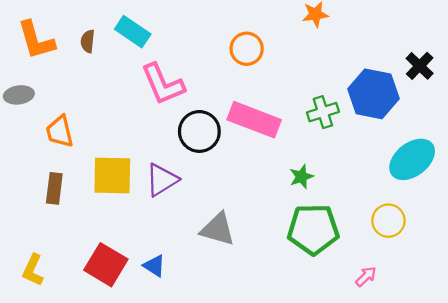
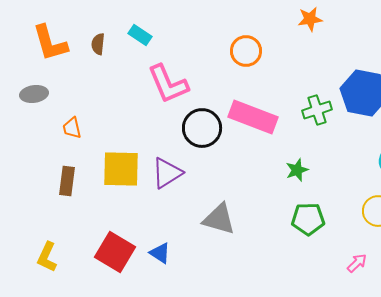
cyan rectangle: (133, 32) -> (140, 35), size x0.7
orange trapezoid: (60, 131) -> (72, 128), size x0.7
green pentagon: (313, 229) -> (308, 219), size x0.7

